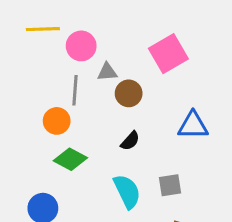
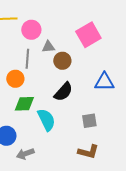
black semicircle: (130, 141) -> (63, 92), size x1.5
green diamond: (70, 159) -> (24, 104), turned -30
cyan semicircle: (127, 191) -> (46, 120), moved

